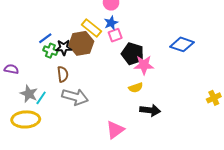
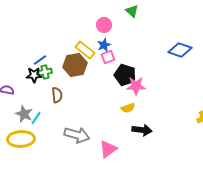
blue diamond: (182, 44) -> (180, 50), moved
black star: (64, 48) -> (34, 75), moved
green cross: (50, 51) -> (45, 72), turned -32
gray arrow: (75, 97) -> (77, 135), moved

